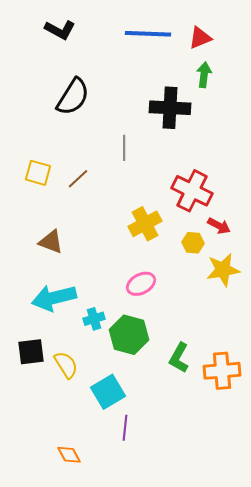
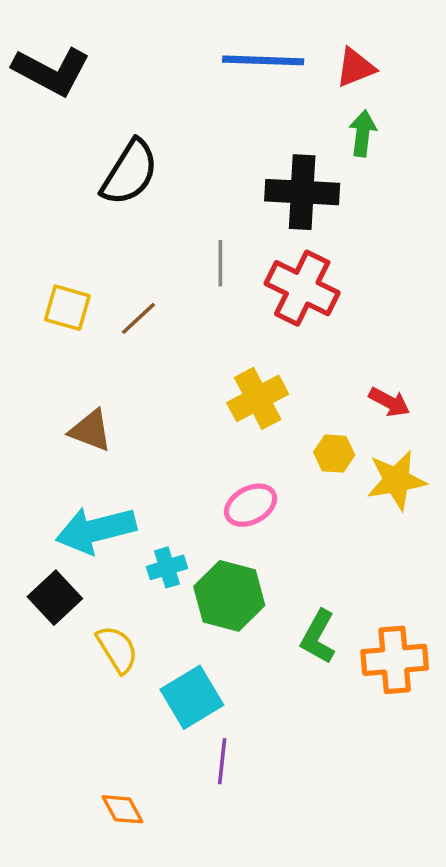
black L-shape: (60, 30) -> (51, 71), moved, size x1.4
red cross: (192, 191) -> (302, 288), moved
yellow hexagon: (193, 243) -> (334, 454), moved
black square: (31, 352) -> (55, 598), moved, turned -36

